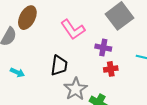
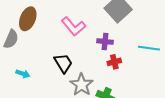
black trapezoid: (59, 65) -> (63, 63), turned -35

